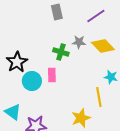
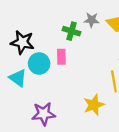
black star: (17, 62) -> (22, 42), turned -30
cyan triangle: (13, 112) -> (18, 78), moved

